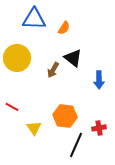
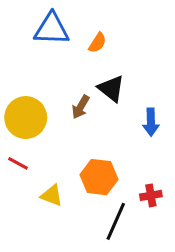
yellow circle: (17, 58) -> (26, 118), moved
yellow triangle: (34, 128) -> (52, 195), turned -35

